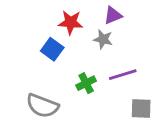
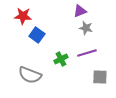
red star: (71, 22) -> (23, 16), moved
gray star: (103, 39) -> (86, 28), moved

